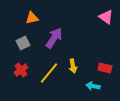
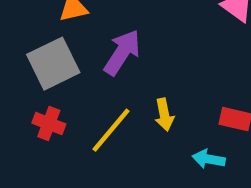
gray square: (23, 43) -> (53, 64), size x1.6
red cross: (21, 70) -> (49, 123), turned -32

